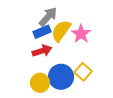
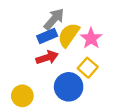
yellow square: (83, 72) -> (88, 68), moved
yellow circle: (40, 83) -> (22, 96), moved

